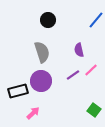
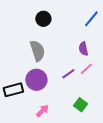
purple semicircle: (79, 50) -> (83, 49), moved
green square: (94, 110) -> (80, 105), moved
pink arrow: (33, 113) -> (42, 111), moved

